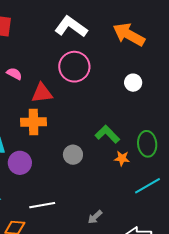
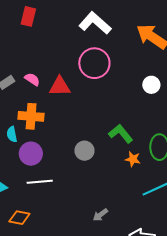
pink semicircle: (14, 74) -> (32, 79), moved
orange cross: (33, 122) -> (31, 116), moved
white line: (42, 205) -> (40, 182), moved

